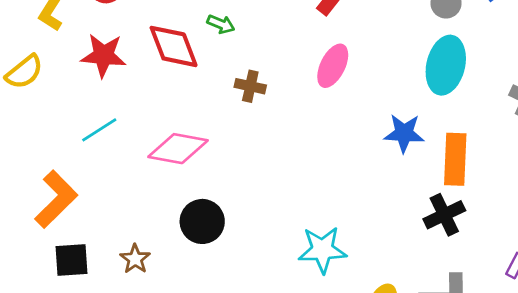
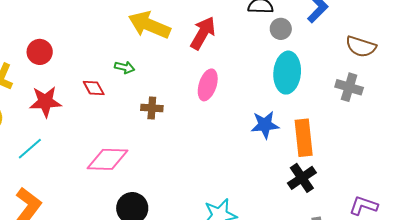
red diamond: (174, 46) -> (94, 88), size x0.6
cyan line: (99, 130) -> (30, 149), moved

